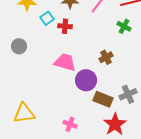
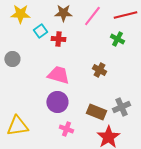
brown cross: (106, 57) -> (99, 70), turned -32
purple circle: (86, 80) -> (57, 102), moved
pink cross: (70, 124) -> (66, 129), moved

